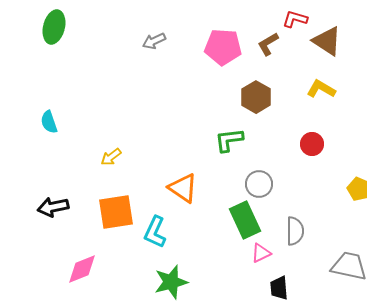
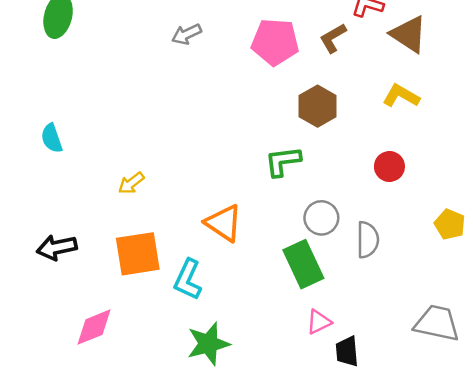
gray semicircle: (295, 231) -> (368, 240), moved
pink triangle: (261, 253) -> (319, 322), moved

